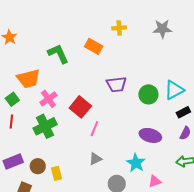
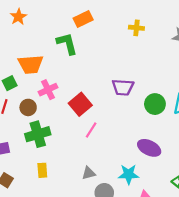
orange rectangle: (94, 46) -> (83, 19), moved, turned -66
green cross: (45, 126) -> (38, 134), moved
gray triangle: (95, 159) -> (89, 173), moved
cyan star: (136, 163) -> (129, 174), turned 30
brown circle: (38, 166) -> (28, 107), moved

